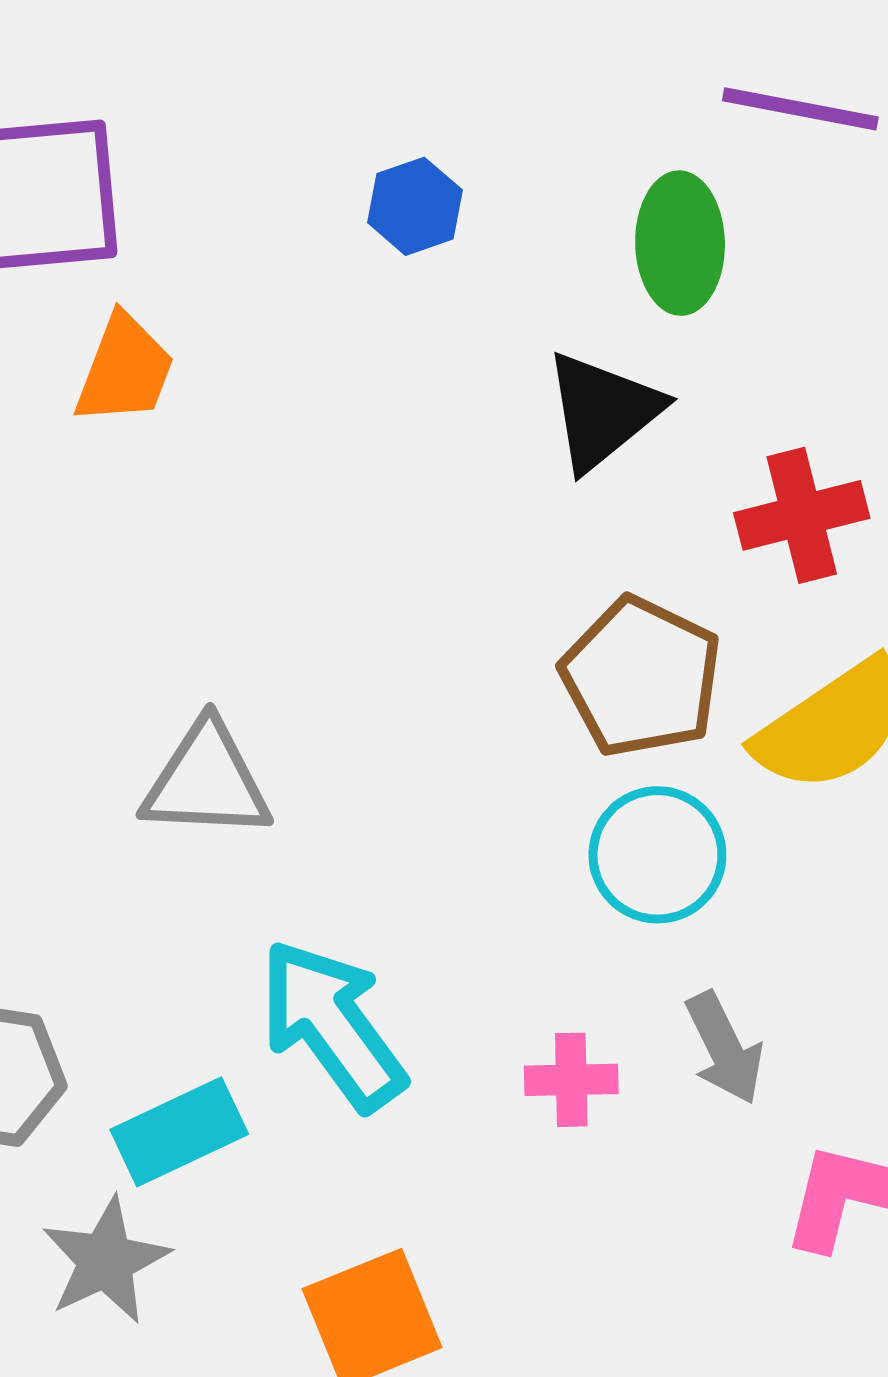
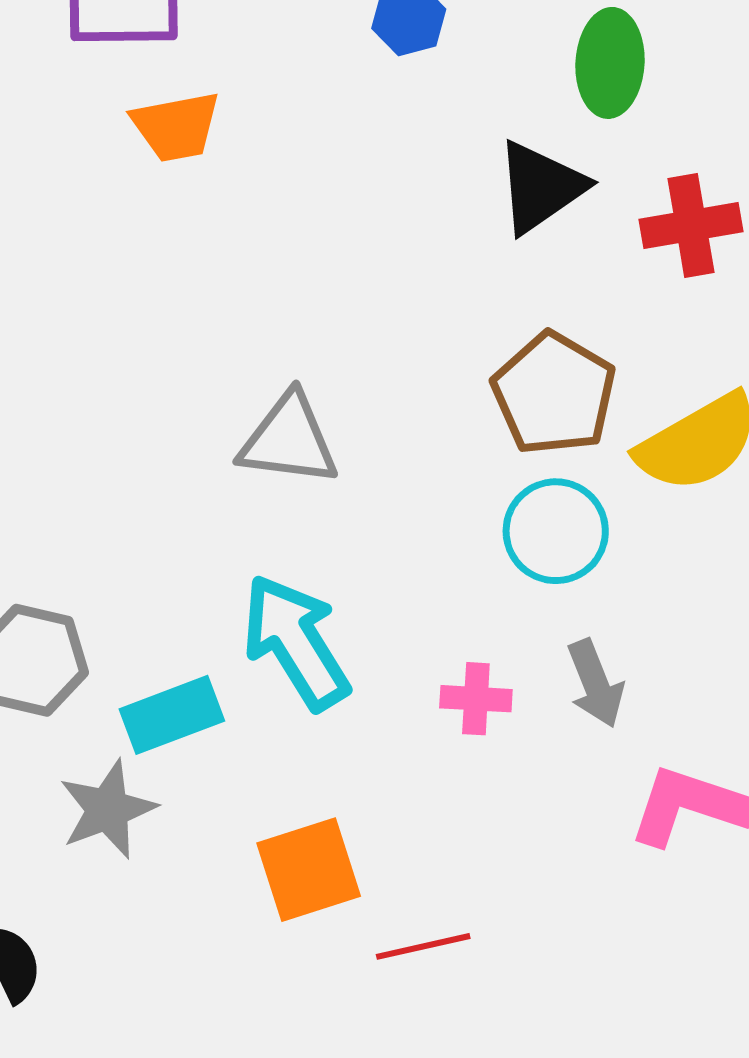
orange trapezoid: (125, 370) -> (176, 127), turned 54
red cross: (802, 515) -> (691, 225), moved
gray triangle: (207, 781) -> (289, 440), moved

